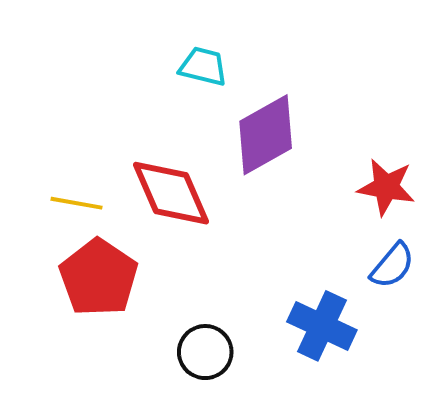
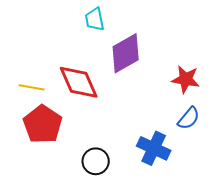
cyan trapezoid: (203, 66) -> (95, 19), turned -115

